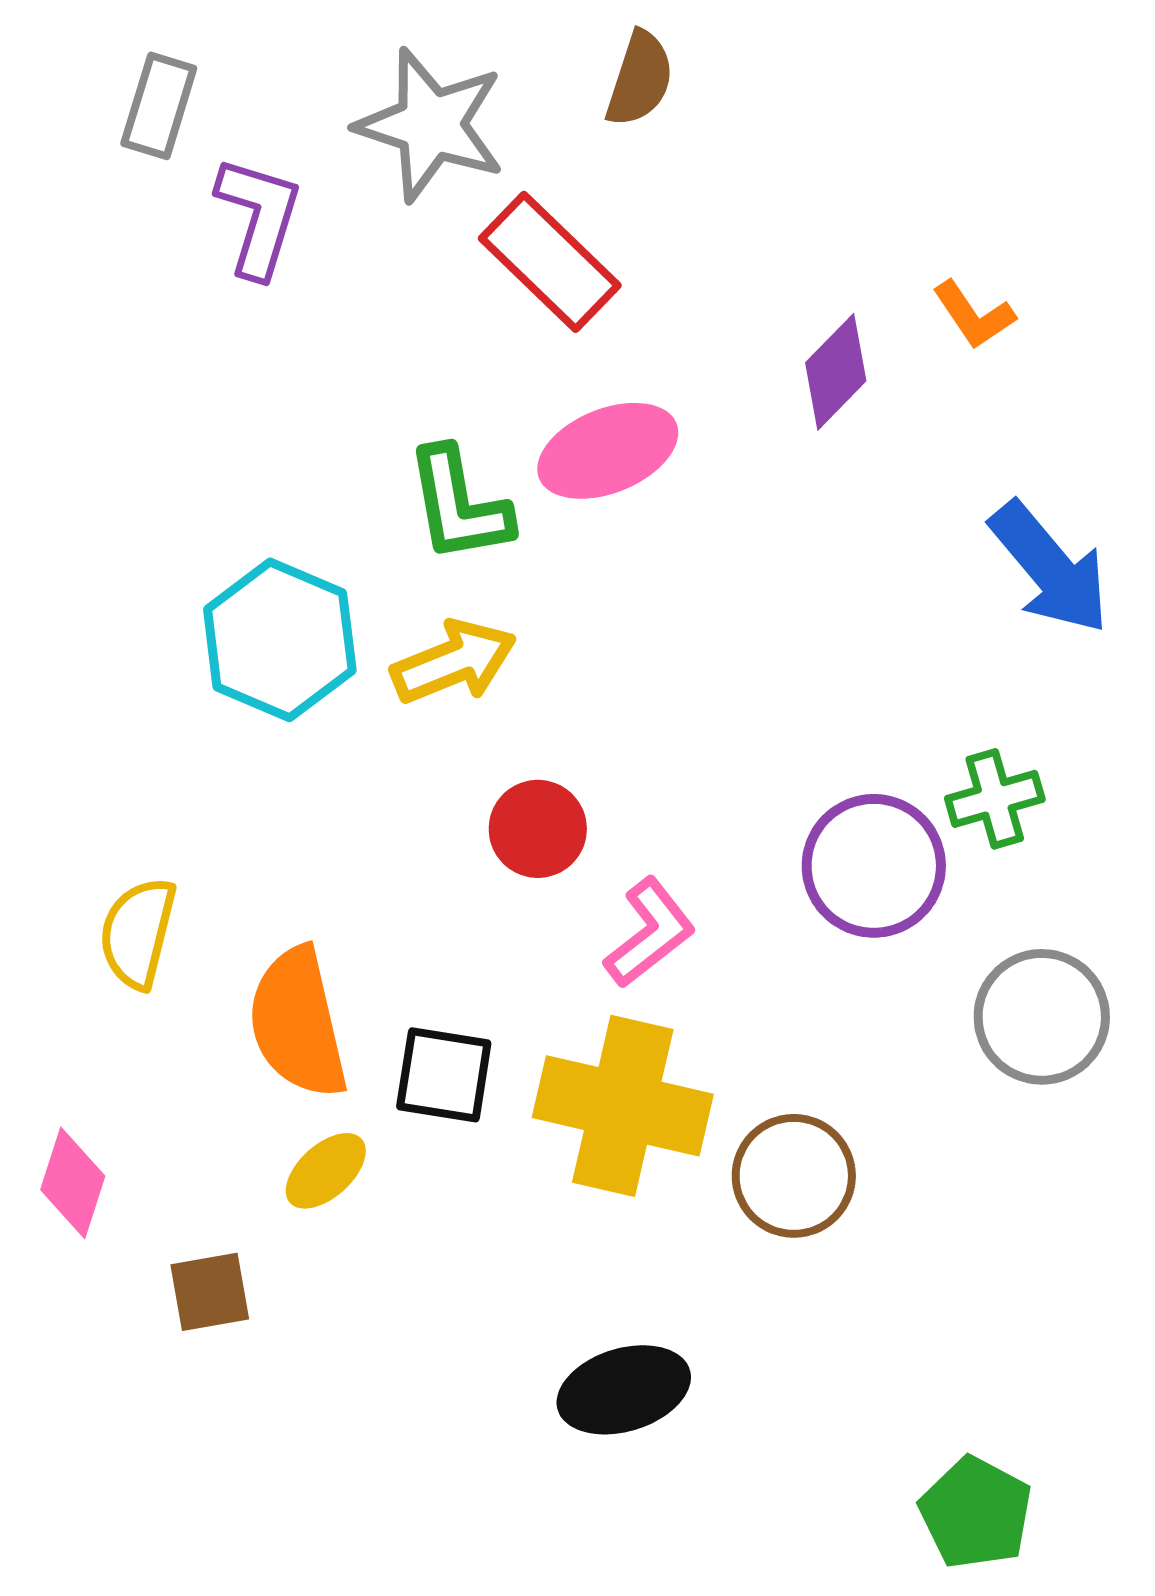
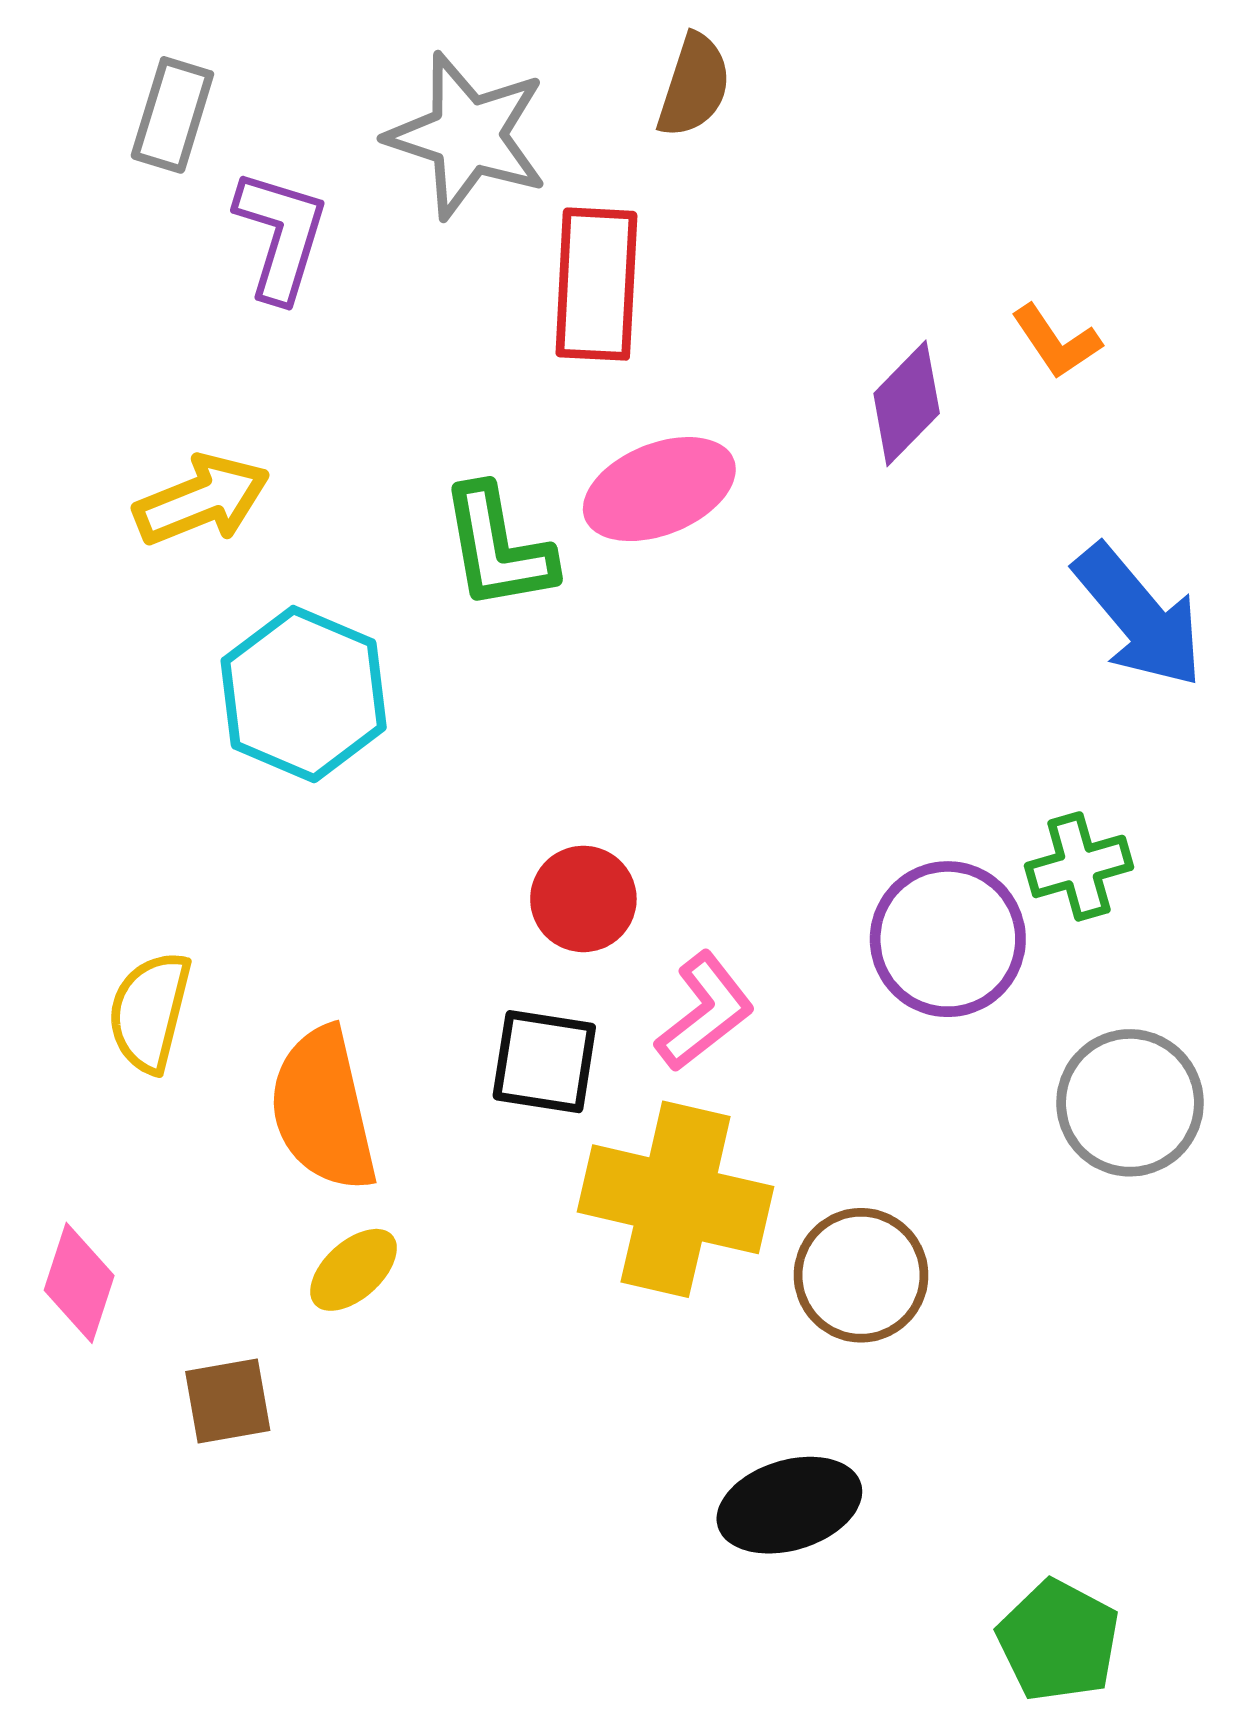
red rectangle: (550, 262) -> (596, 284), turned 49
yellow arrow: (454, 662) -> (202, 500), moved
black square: (444, 1075) -> (544, 1062), moved
black ellipse: (624, 1390) -> (789, 1505), moved

